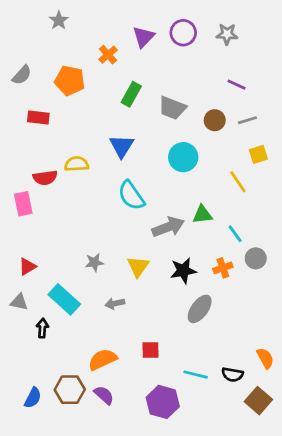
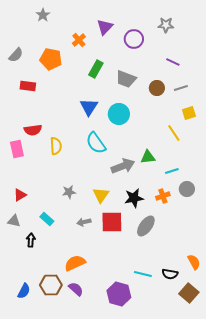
purple circle: (183, 33) -> (134, 39), moved
cyan circle: (183, 157) -> (119, 114), moved
yellow semicircle: (77, 164) -> (56, 146), moved, turned 90
cyan line: (235, 234) -> (172, 171), turned -72
cyan rectangle: (64, 299) -> (47, 219), size x0.6
red square: (150, 350) -> (112, 222), moved, size x1.6

